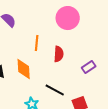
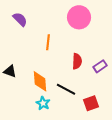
red semicircle: (59, 54) -> (77, 61), moved
orange diamond: (24, 69) -> (40, 81), moved

